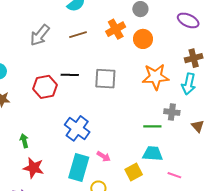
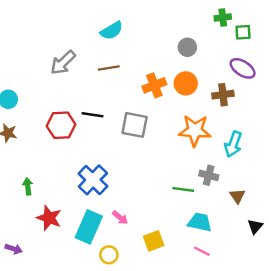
orange cross: (116, 29) -> (154, 85), moved
brown cross: (194, 58) -> (223, 95), moved
cyan trapezoid: (153, 154) -> (200, 222), moved
red star: (33, 168) -> (49, 218), moved

